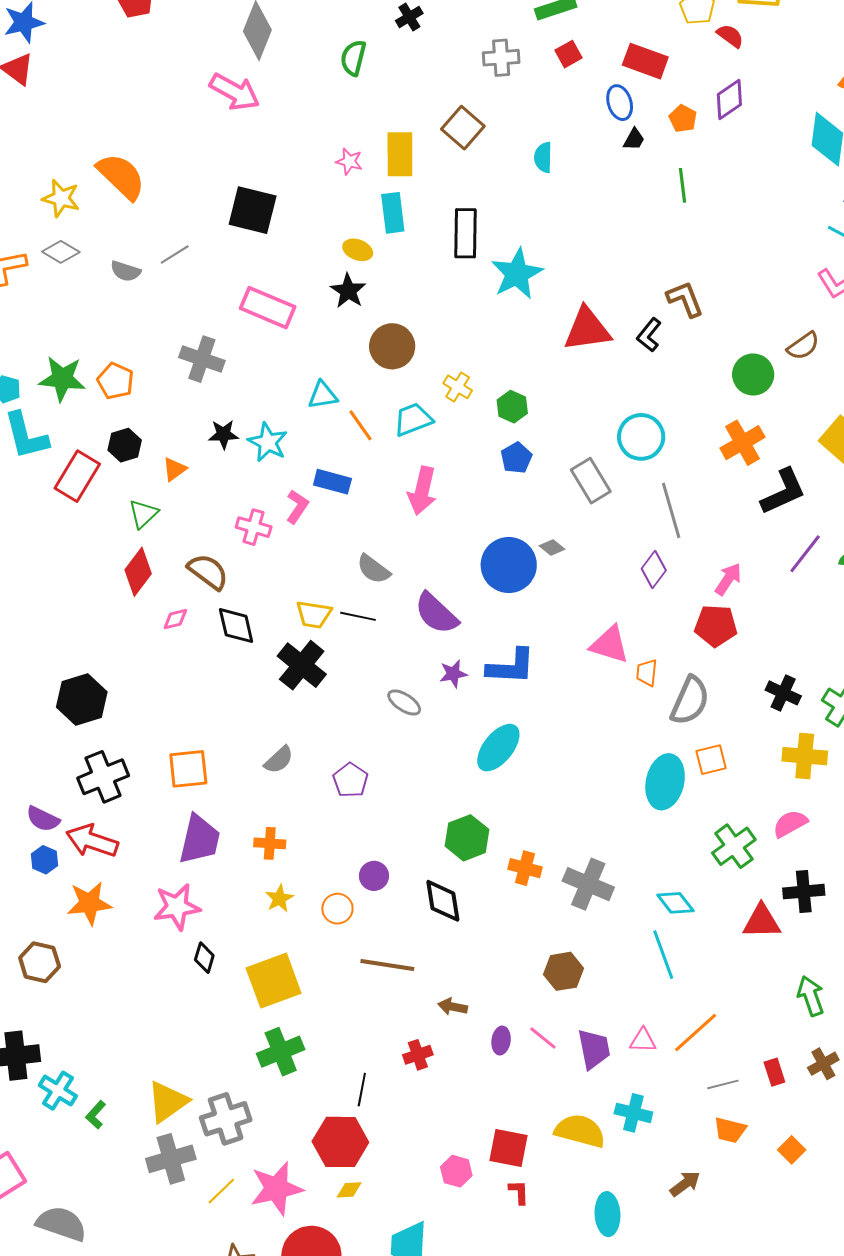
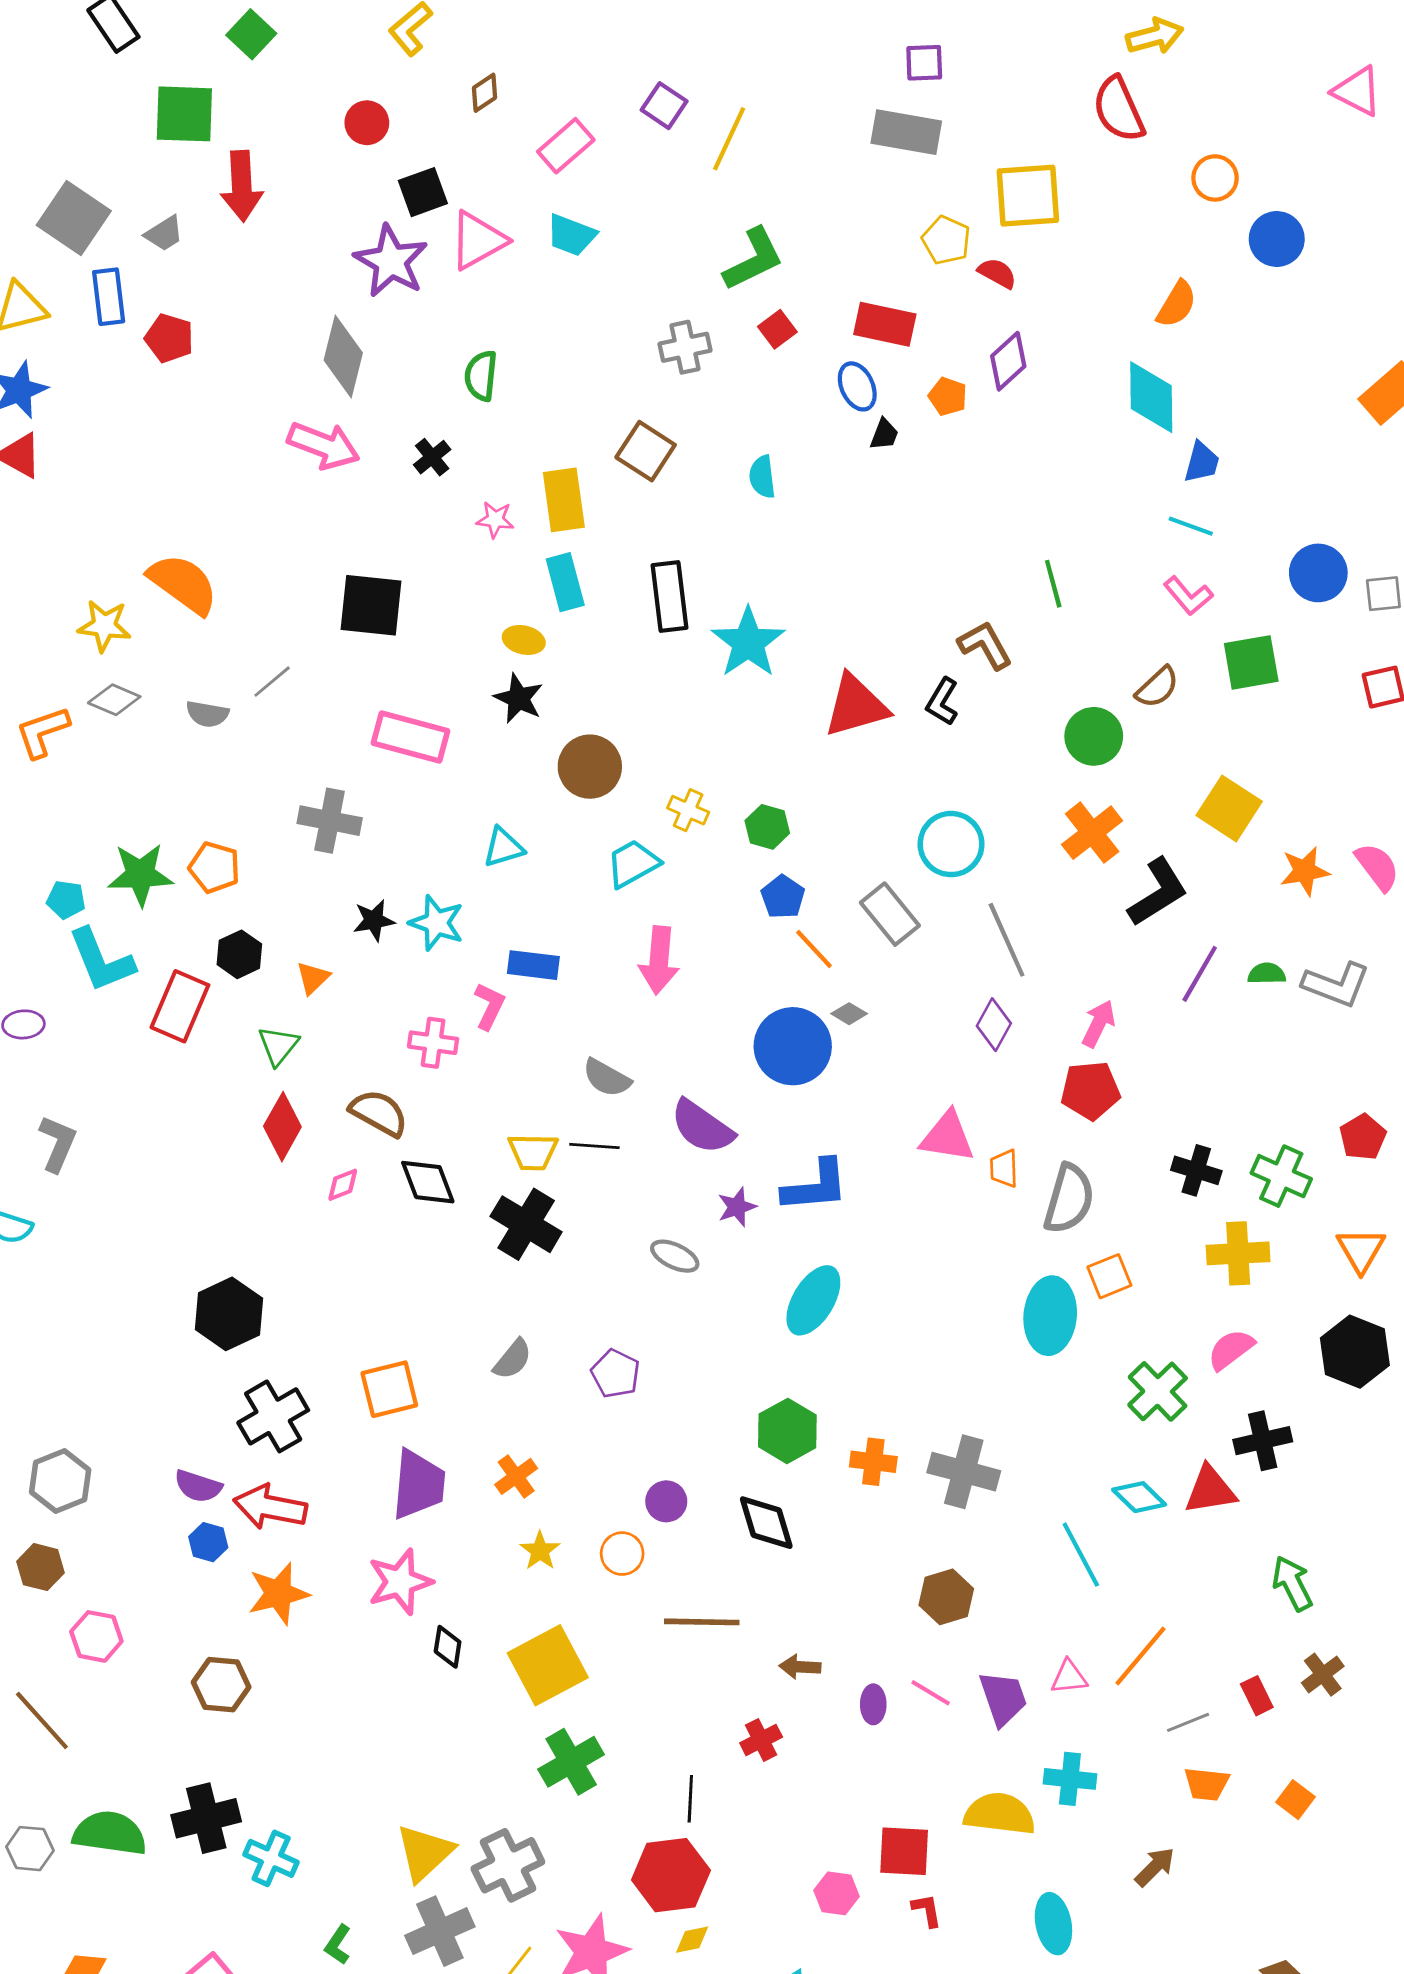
black cross: (409, 17) -> (432, 457), moved
green line: (683, 185) -> (1053, 584), moved
orange line: (361, 425) -> (814, 949), moved
orange cross: (270, 843) -> (516, 1476), turned -32
cyan diamond: (675, 903) -> (1139, 1497), moved
green L-shape: (96, 1115) -> (338, 1945), moved

